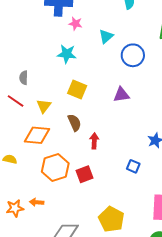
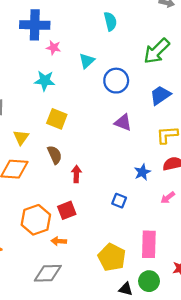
purple triangle: (121, 95) -> (123, 122), moved, turned 30
orange hexagon: (55, 167) -> (36, 220), moved
orange arrow: (37, 202) -> (59, 241), moved
yellow pentagon: (111, 219) -> (112, 257), moved

